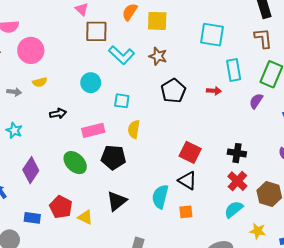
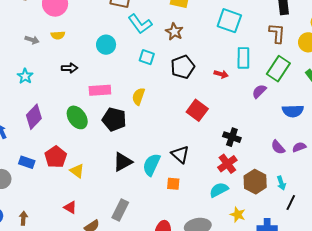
cyan square: (122, 101) -> (147, 57), moved
red square: (190, 152) -> (197, 110), moved
black triangle: (117, 201) -> (123, 162), moved

